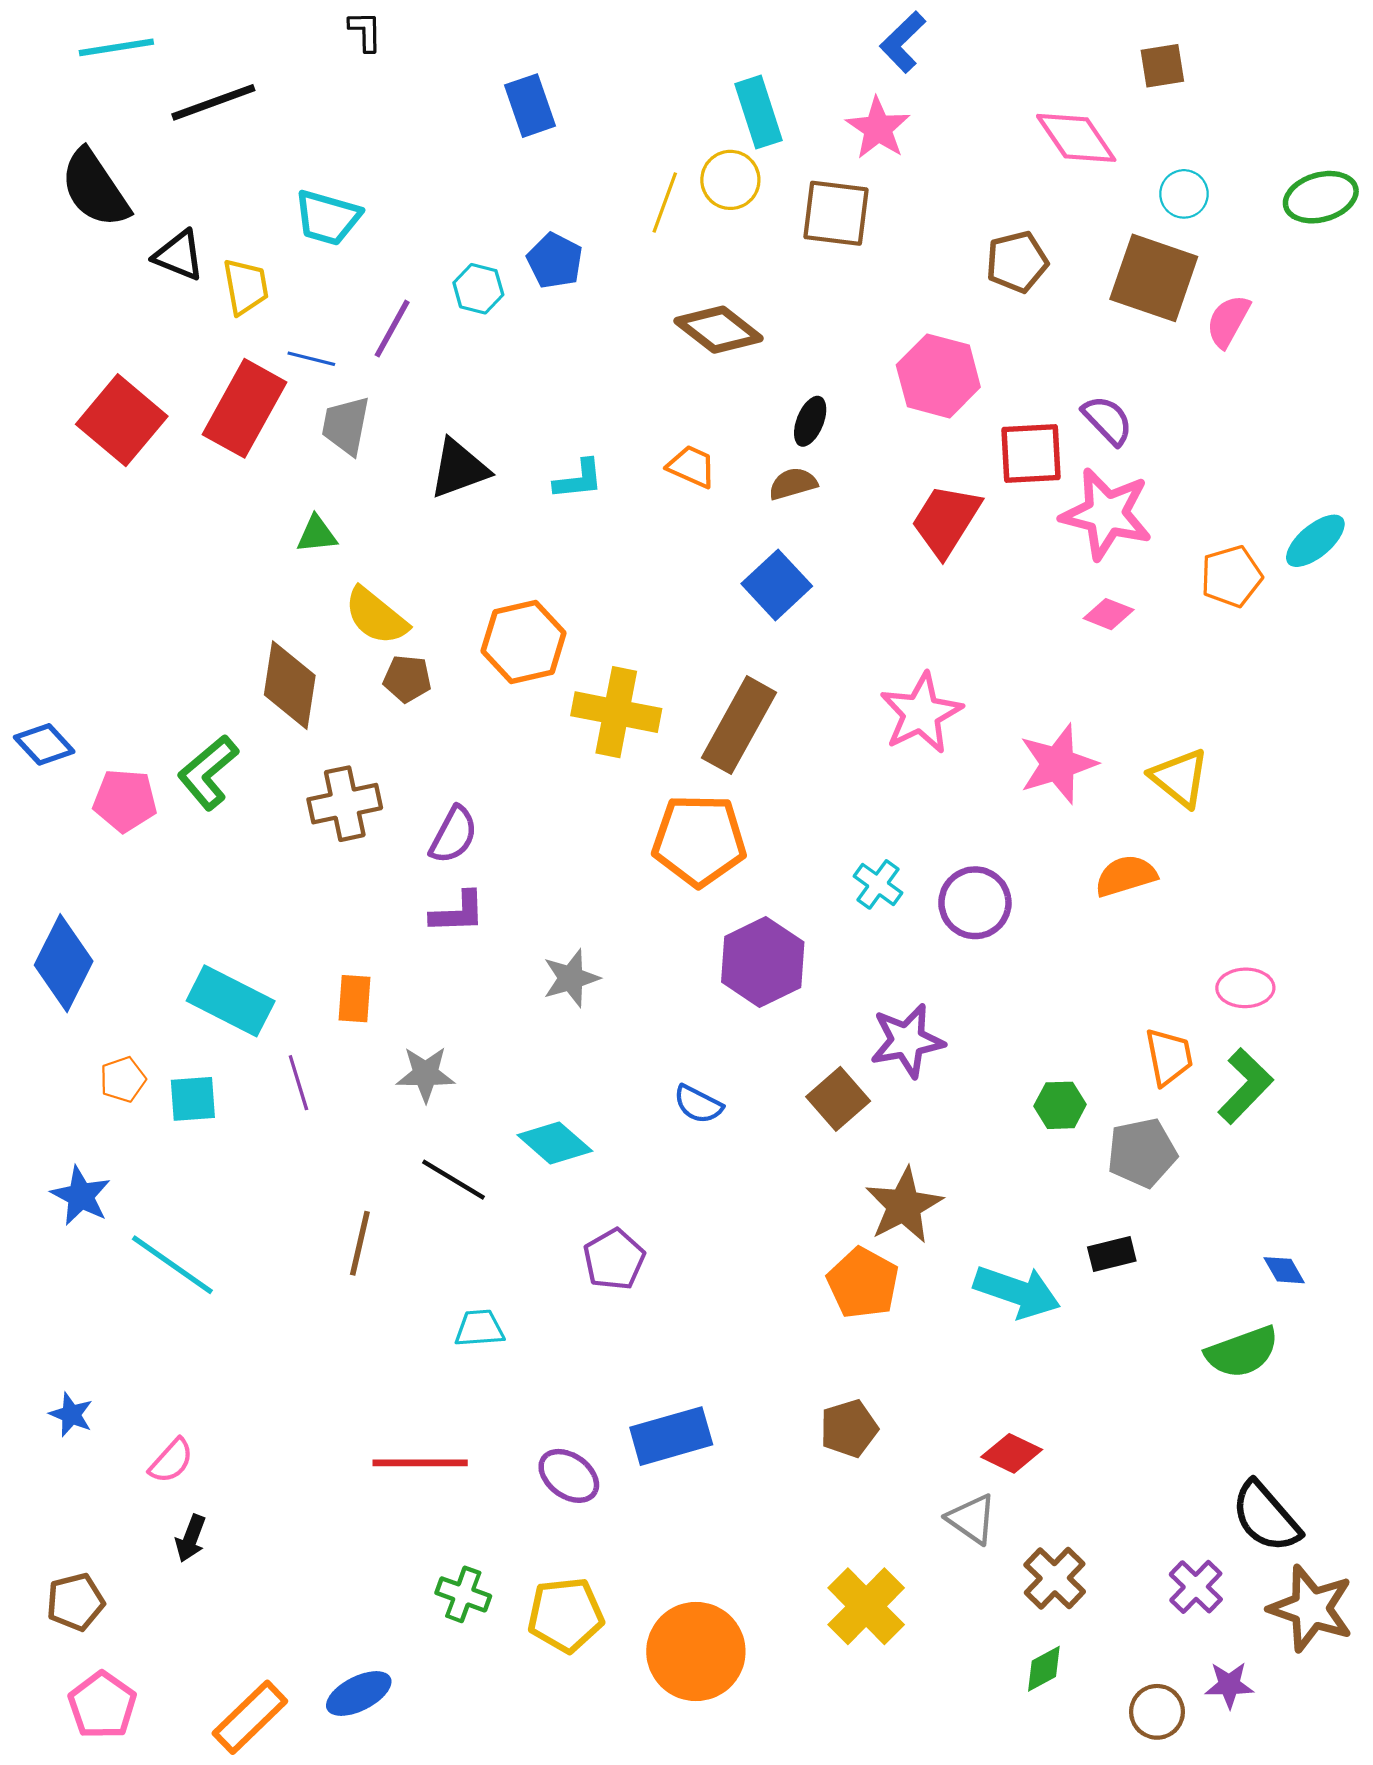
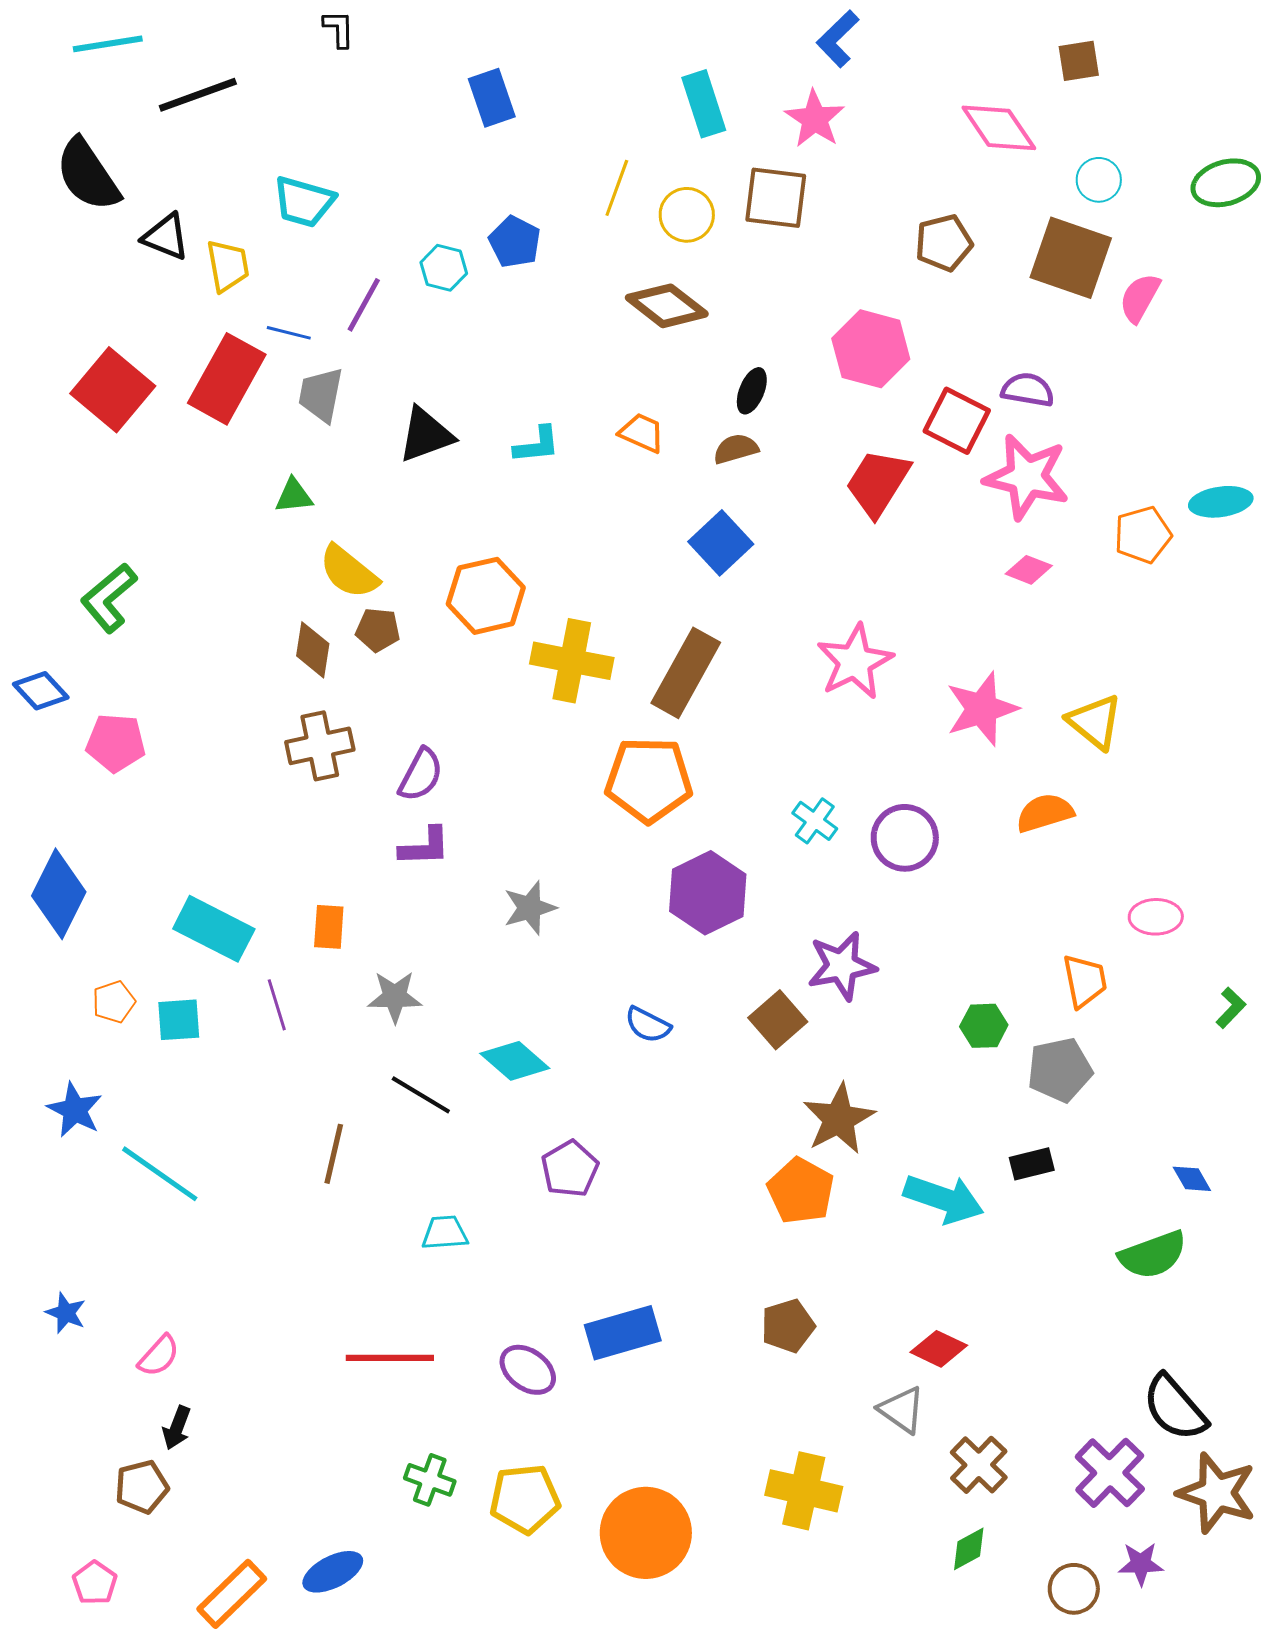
yellow circle: (730, 180) -> (687, 215), moved
purple semicircle: (1107, 420) -> (1028, 390), turned -36
red square: (1031, 454) -> (957, 421), turned 30
cyan ellipse: (1315, 541) -> (1221, 502), turned 32
brown diamond: (290, 685) -> (313, 650), moved, size x0.7
green L-shape: (208, 772) -> (109, 598), moved
green L-shape: (1245, 1086) -> (1231, 1008), moved, size x0.6
purple cross: (1196, 1587) -> (1110, 1473), size x1.4
brown pentagon: (75, 1602) -> (142, 1487), moved
yellow cross: (866, 1606) -> (804, 1491), turned -32
pink pentagon: (102, 1705) -> (95, 1583), size x0.7

